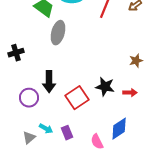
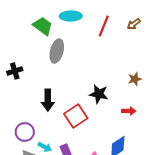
black star: (105, 87) -> (99, 94), moved
purple circle: (29, 98) -> (25, 132), moved

